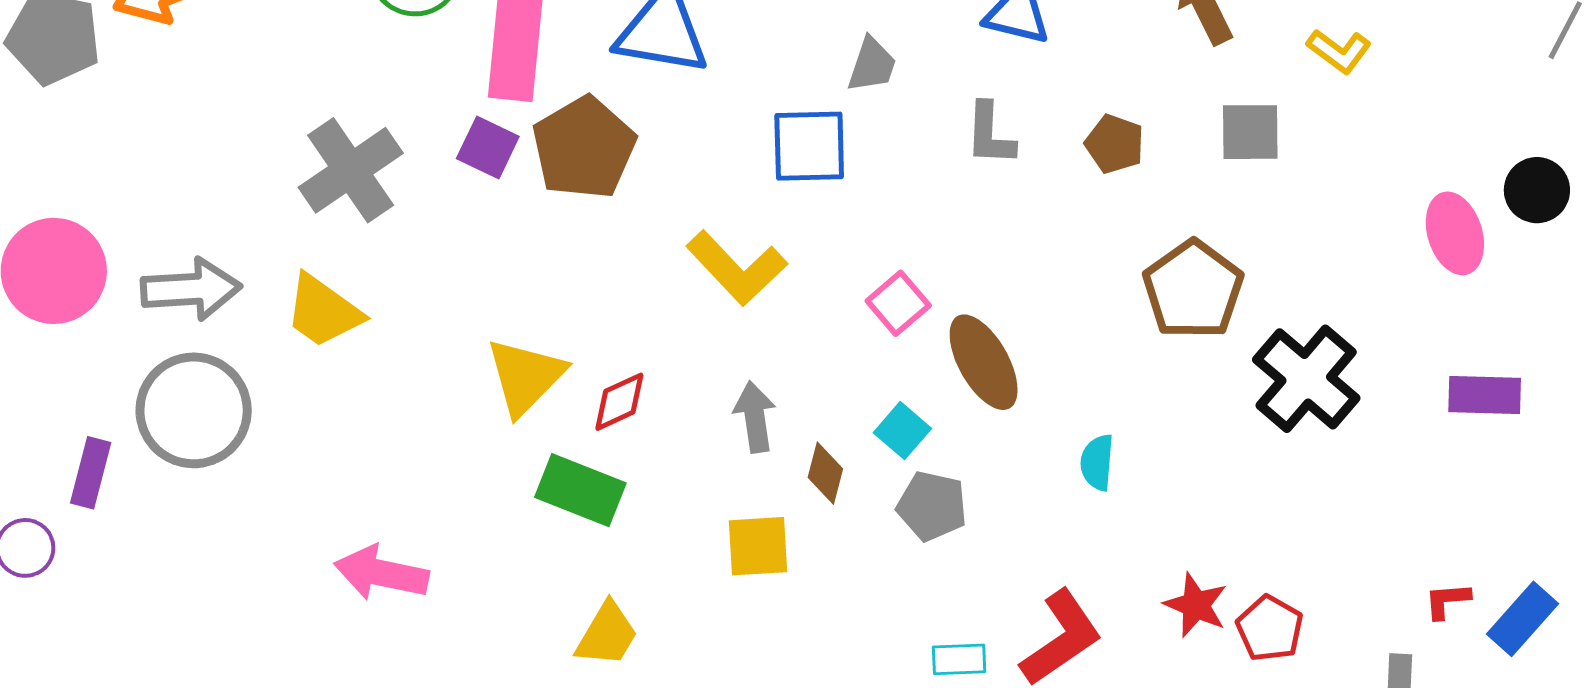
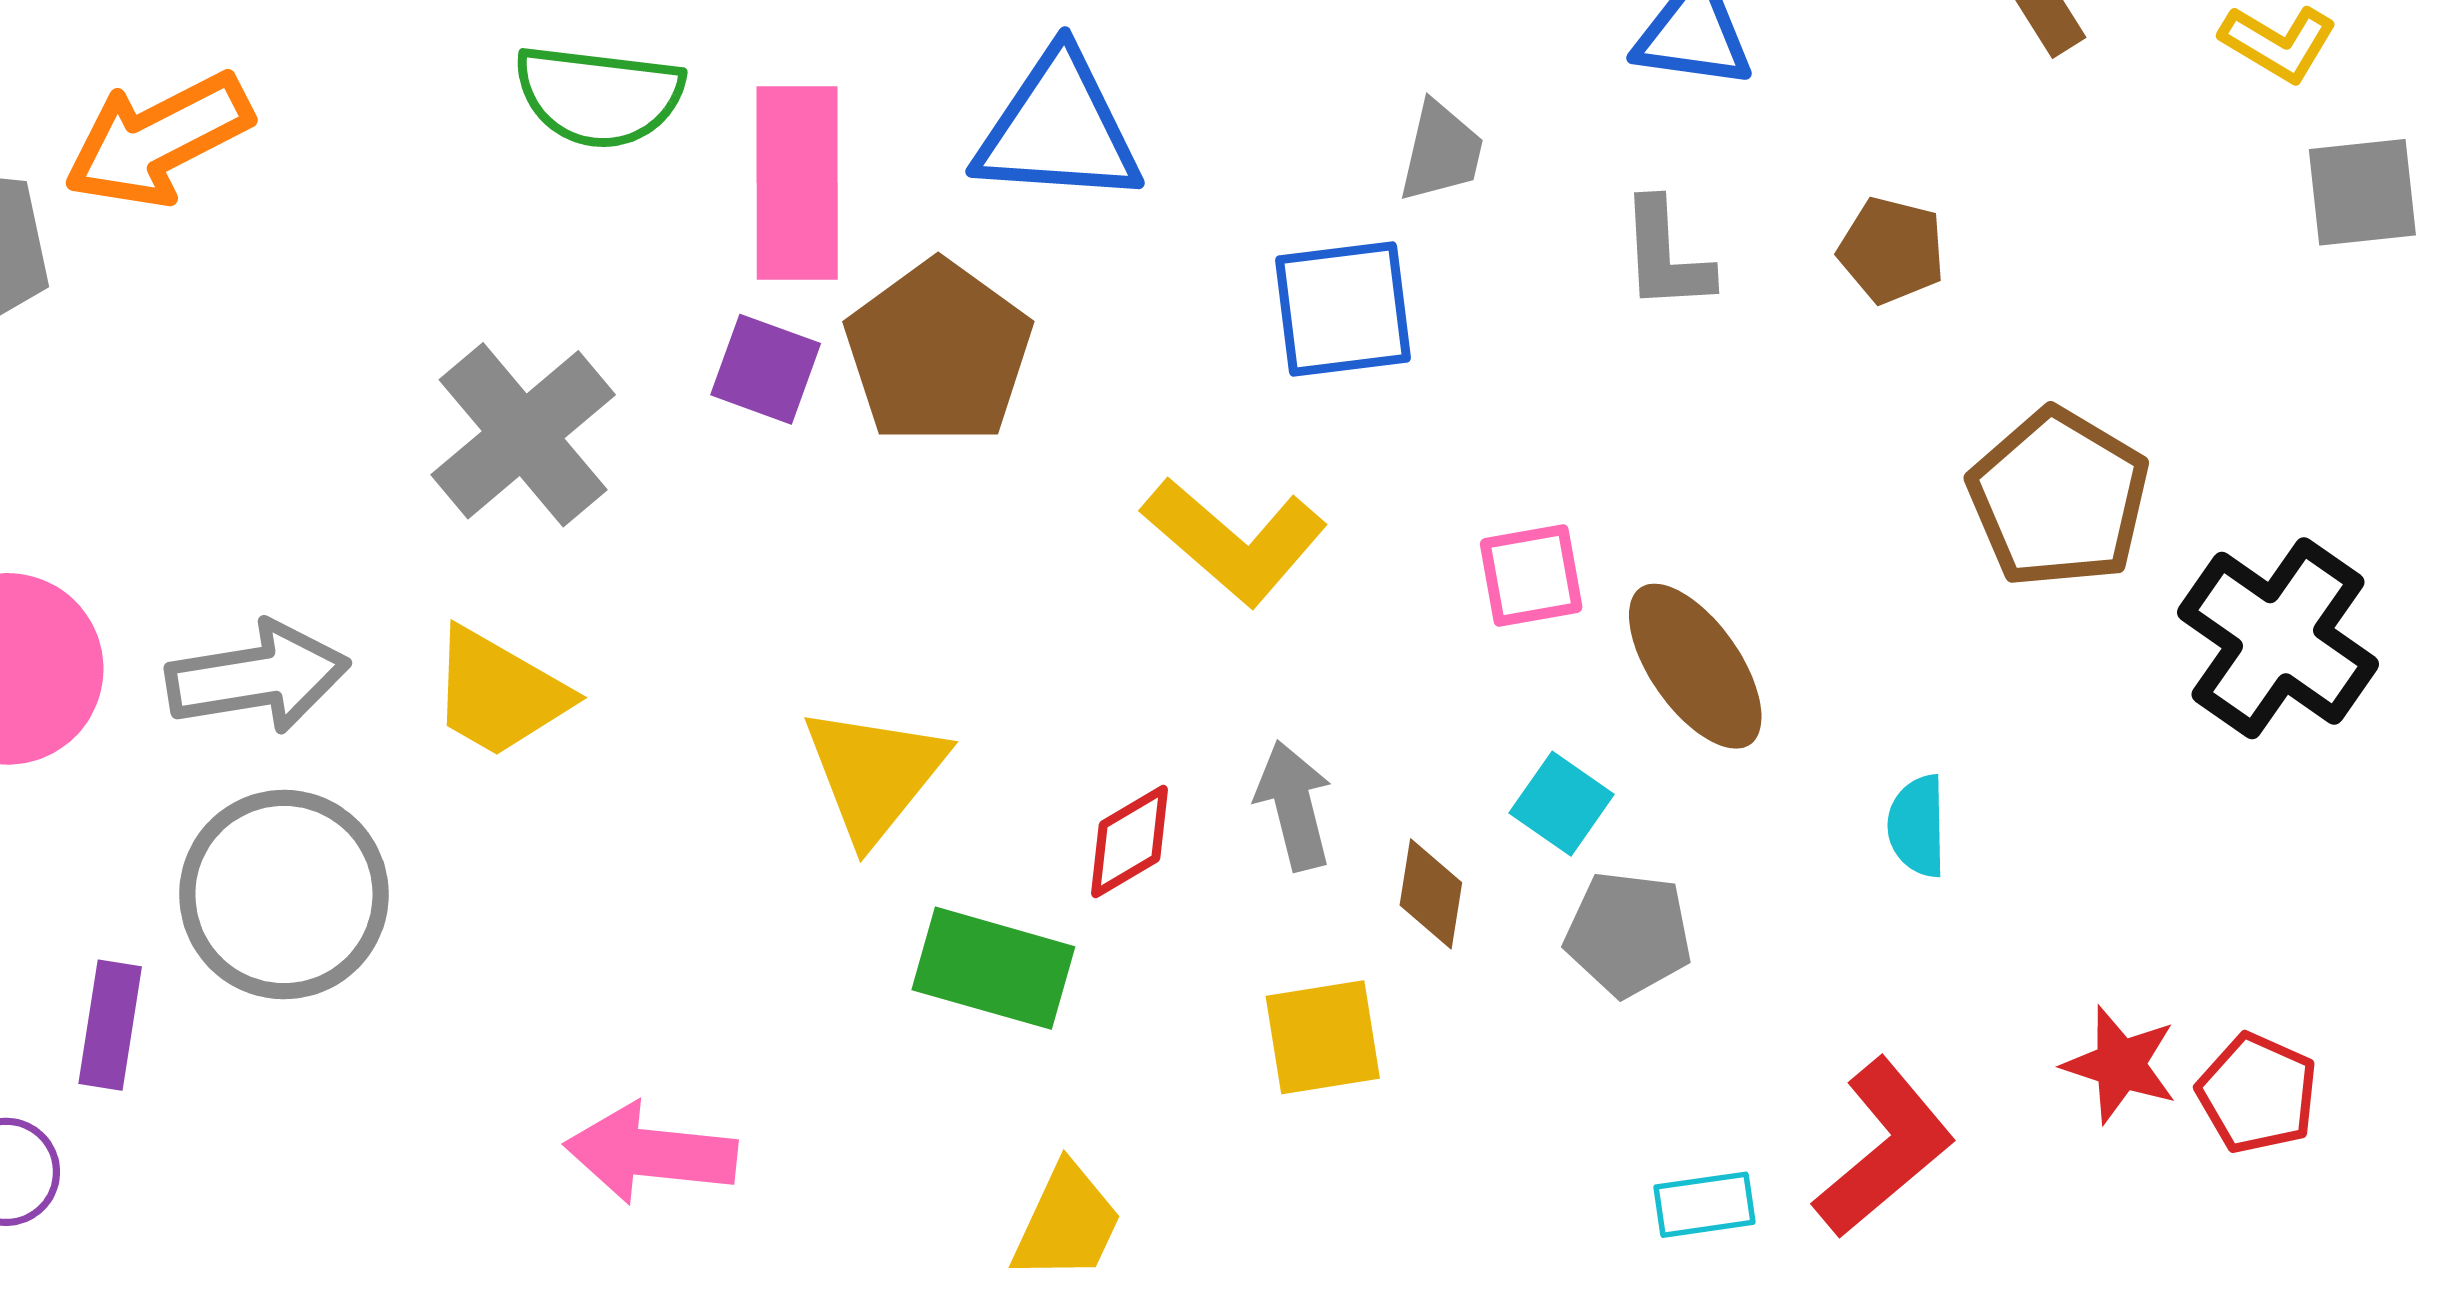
gray square: (1250, 132) -> (2362, 192), moved
pink square: (898, 303) -> (1531, 576), turned 36
red diamond: (619, 402) -> (1129, 841), moved

